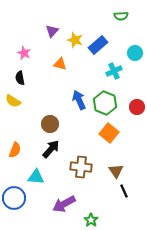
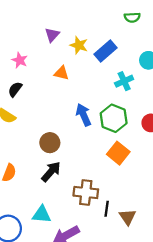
black semicircle: (20, 78) -> (15, 89), turned 48
brown triangle: (116, 171) -> (128, 217), moved
cyan triangle: (36, 177) -> (42, 215), moved
black line: (124, 191) -> (107, 209), moved, turned 32

